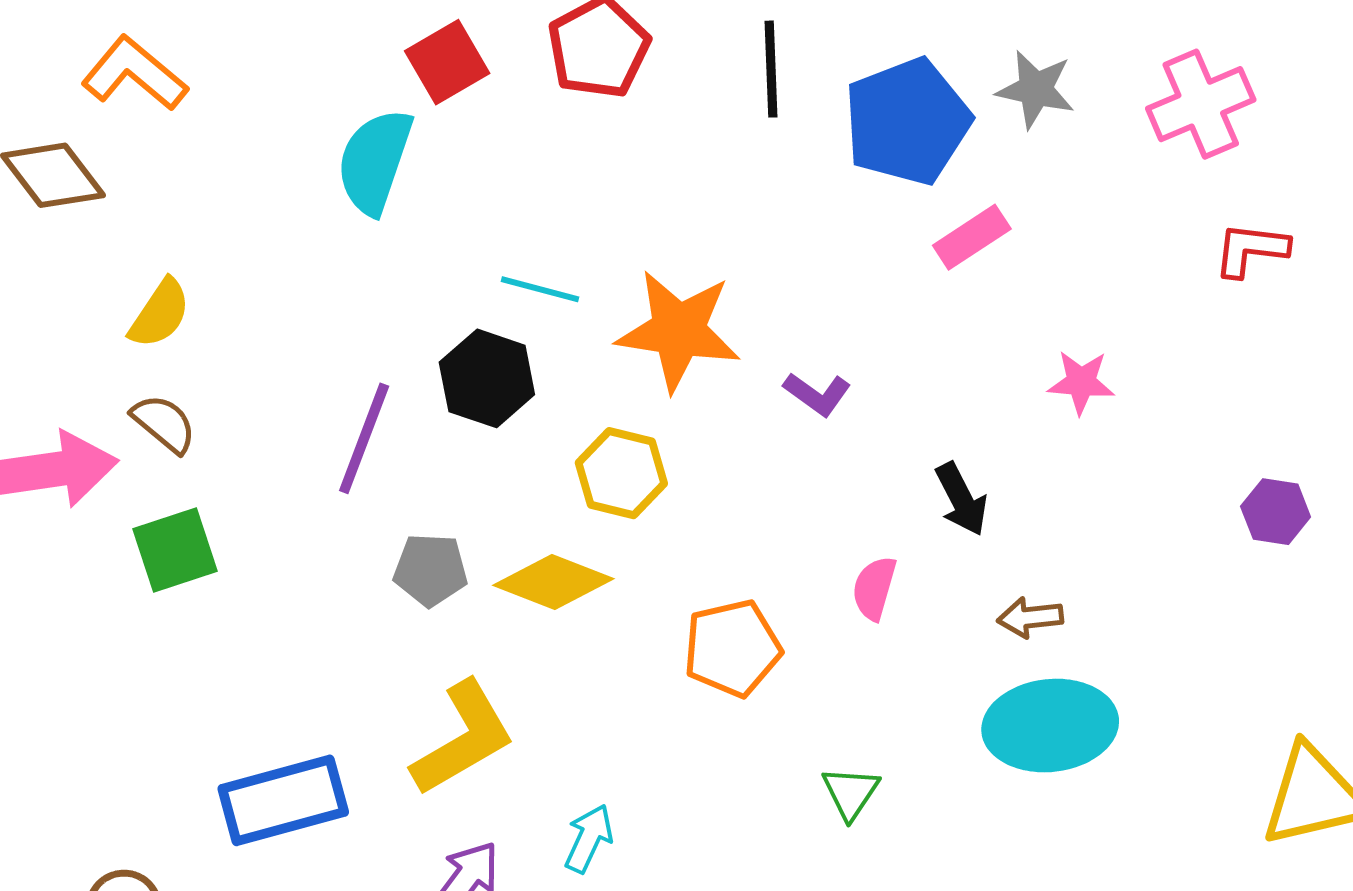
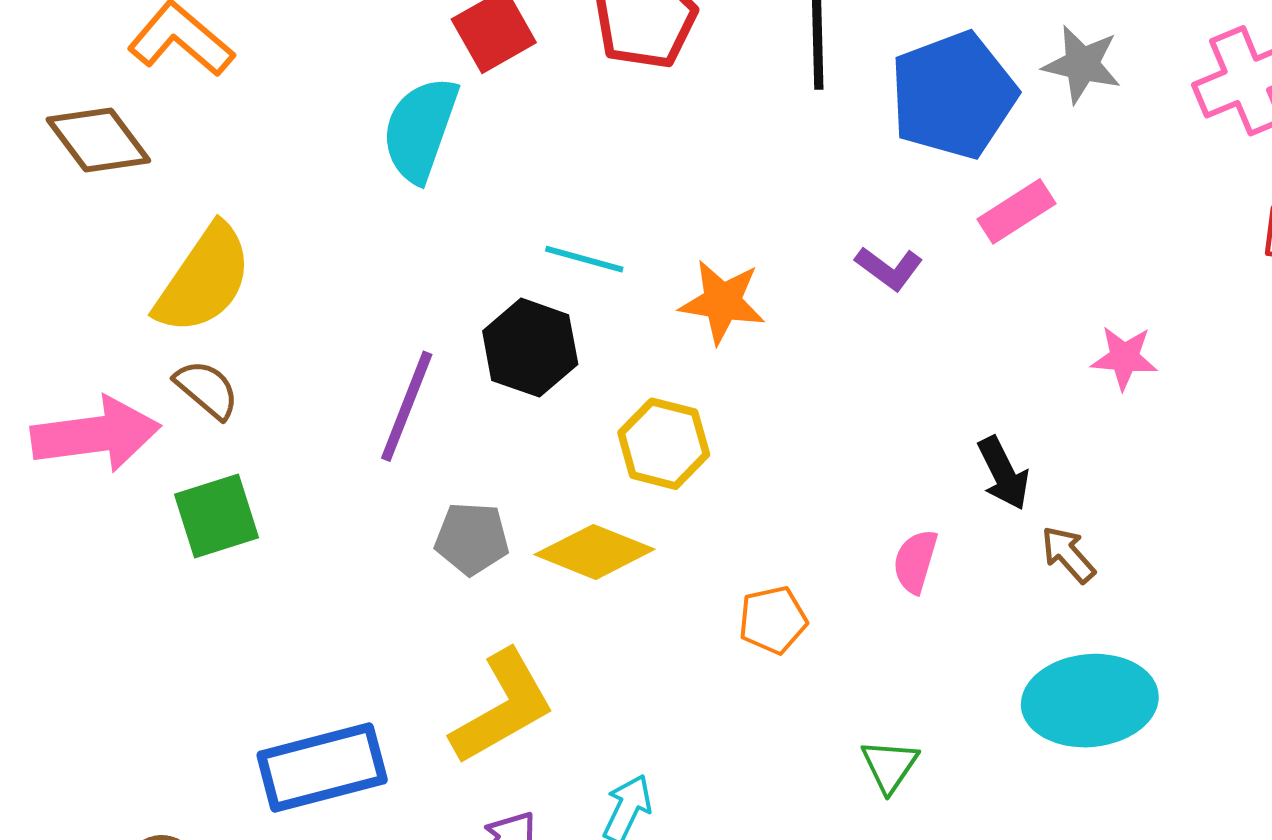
yellow semicircle: (160, 314) -> (204, 279), size x1.6
orange star: (679, 331) -> (722, 302), size x0.7
purple L-shape: (817, 394) -> (889, 268), moved
brown arrow: (1030, 617) -> (1068, 554), moved, turned 54
orange pentagon: (732, 648) -> (773, 620), size x0.7

